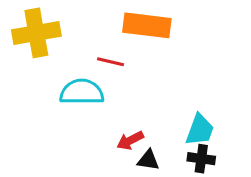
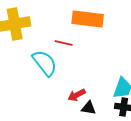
cyan semicircle: (82, 92) -> (45, 63), turned 52

